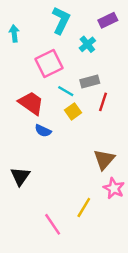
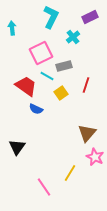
gray rectangle: (90, 81) -> (64, 66), moved
cyan line: (66, 91) -> (47, 76), moved

